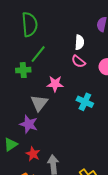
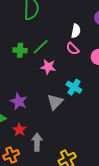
green line: (38, 54) -> (41, 47), moved
gray triangle: (39, 103) -> (55, 102), moved

